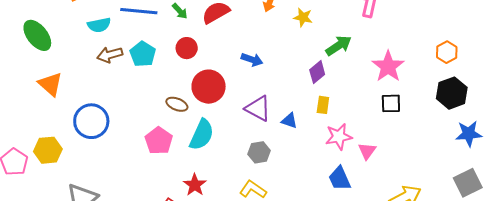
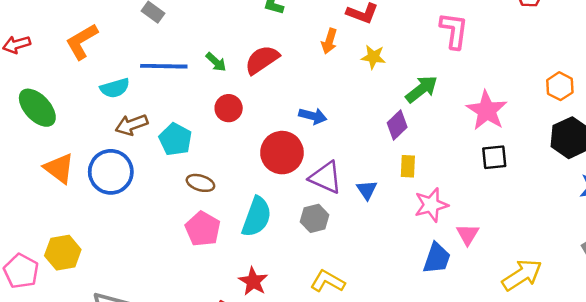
cyan pentagon: (143, 54) -> (175, 139), moved
red circle: (209, 87) -> (282, 153), moved
brown ellipse: (177, 104) -> (200, 183), moved
blue circle: (91, 121) -> (111, 172), moved
blue triangle: (289, 121) -> (367, 190), turned 42
pink triangle: (367, 151) -> (468, 234), moved
gray hexagon: (259, 152) -> (315, 218), moved
blue trapezoid: (340, 179) -> (437, 258), turned -132

